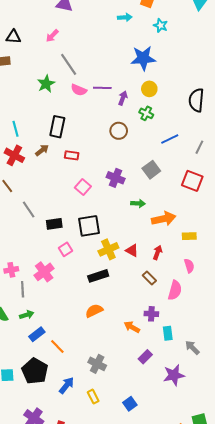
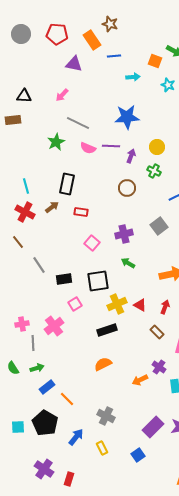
blue star: (143, 58) -> (127, 117), moved
gray line: (69, 64) -> (78, 123), turned -30
purple cross: (116, 178) -> (124, 234), turned -36
green arrow: (138, 203) -> (128, 263), moved, turned -152
purple cross: (151, 314) -> (159, 367), turned 32
orange arrow: (132, 327) -> (140, 380), turned -56
purple rectangle: (145, 357) -> (153, 427), moved, size x1.5

